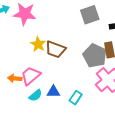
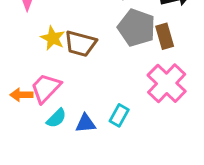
gray pentagon: (95, 56) -> (136, 28), moved
blue triangle: (53, 92) -> (86, 123), moved

